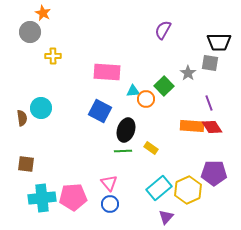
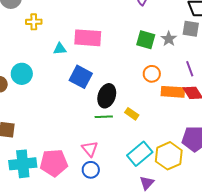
green square: (164, 86) -> (146, 40), moved, turned -30
cyan triangle: (133, 91) -> (60, 49), moved
orange circle: (146, 99) -> (152, 74), moved

